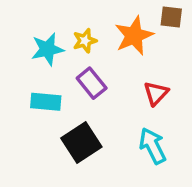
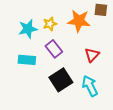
orange star: (134, 36) -> (79, 21), turned 30
black square: (81, 142) -> (61, 80), moved

